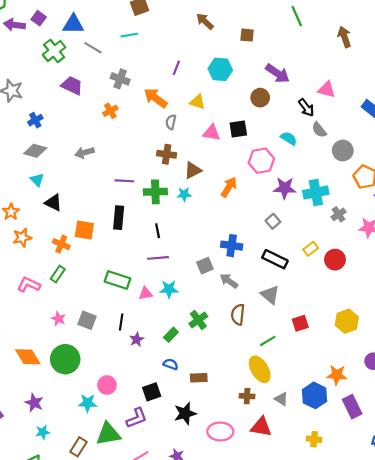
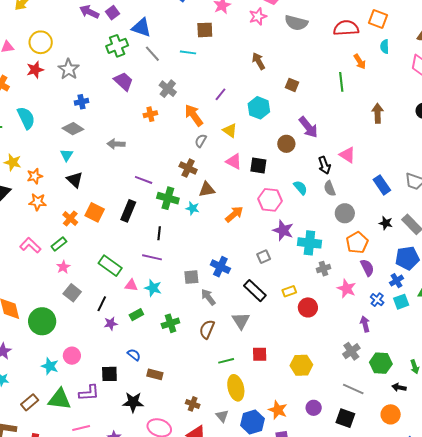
pink star: (58, 319) -> (63, 267), moved
green rectangle: (171, 335) -> (136, 315), moved
yellow ellipse: (260, 369) -> (236, 388), moved

